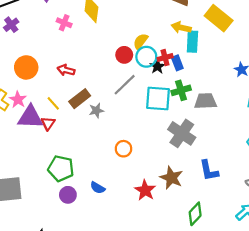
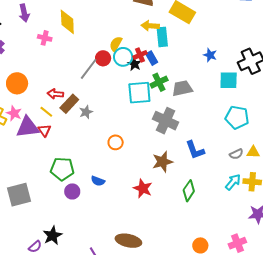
red arrow: (66, 70) -> (55, 94), moved
gray line: (125, 85) -> (89, 69), moved
brown star: (171, 178) -> (162, 162), turned -30
red star: (145, 190) -> (143, 188), moved

